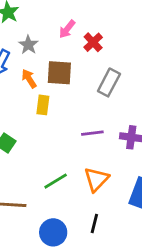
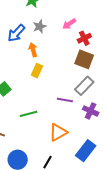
brown square: (59, 73) -> (84, 59), moved
gray rectangle: (109, 82) -> (84, 86), moved
green line: (56, 181) -> (28, 114), moved

